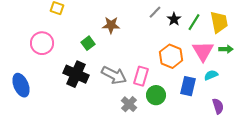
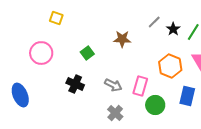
brown star: (111, 25) -> (122, 39), moved
black cross: (76, 74) -> (75, 84), size x0.7
gray arrow: (114, 75) -> (113, 85), size x0.7
gray cross: (129, 104) -> (115, 113), moved

